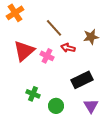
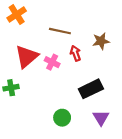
brown line: (54, 28) -> (60, 31), turned -36
red arrow: (68, 48) -> (75, 53), turned 56
green cross: (33, 94) -> (11, 88), moved, turned -32

